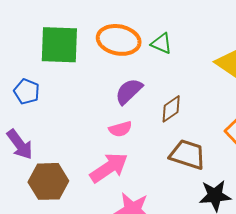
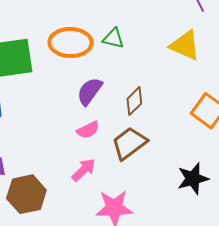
brown trapezoid: (187, 155) -> (129, 143), moved, turned -45
pink arrow: (109, 168) -> (84, 170), size x0.7

